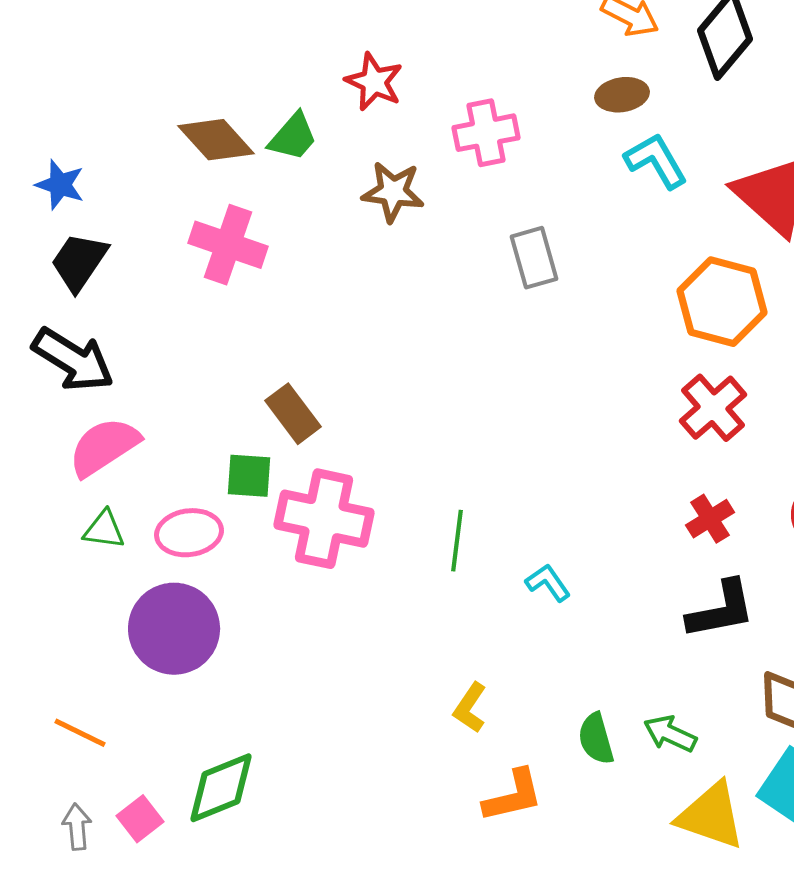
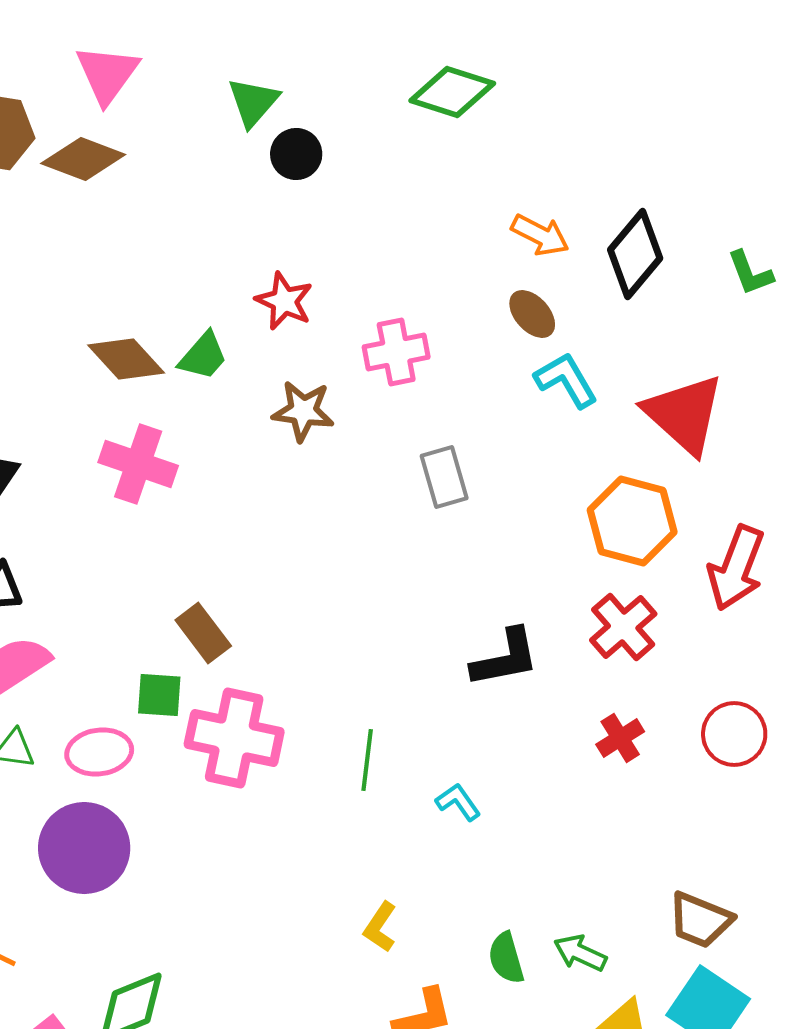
brown ellipse: (622, 95) -> (532, 314), turned 57
black L-shape: (721, 610) -> (505, 658), moved

